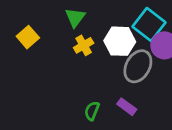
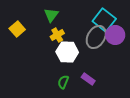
white hexagon: (120, 41) -> (67, 52), moved
gray ellipse: (138, 66) -> (96, 37), moved

